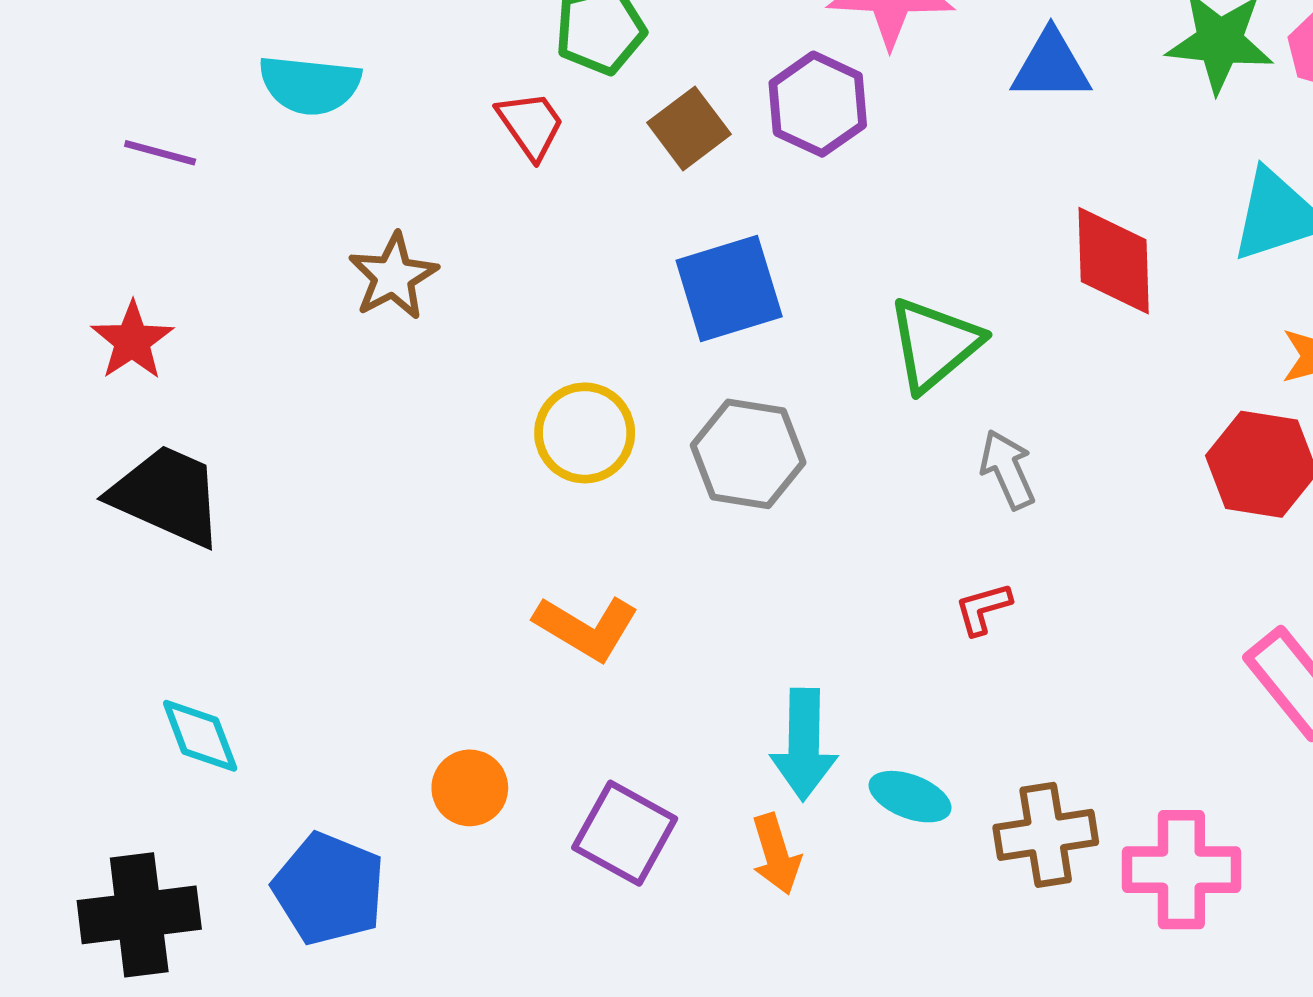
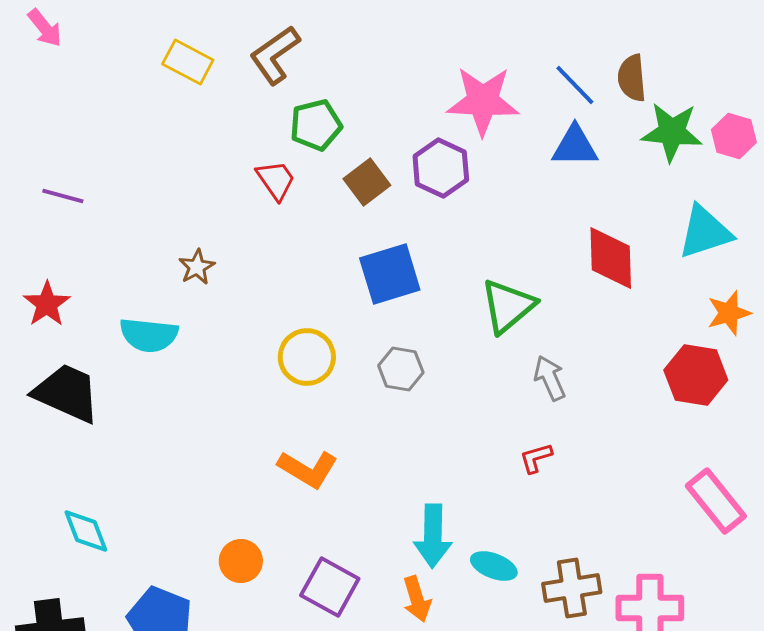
cyan semicircle: (310, 85) -> (149, 335), moved
brown star: (393, 276) -> (197, 267), size x0.7
gray hexagon: (748, 454) -> (401, 369), size x0.7

